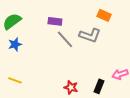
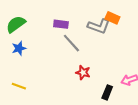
gray L-shape: (90, 35) -> (99, 26), moved
red star: (71, 87) -> (83, 72), moved

